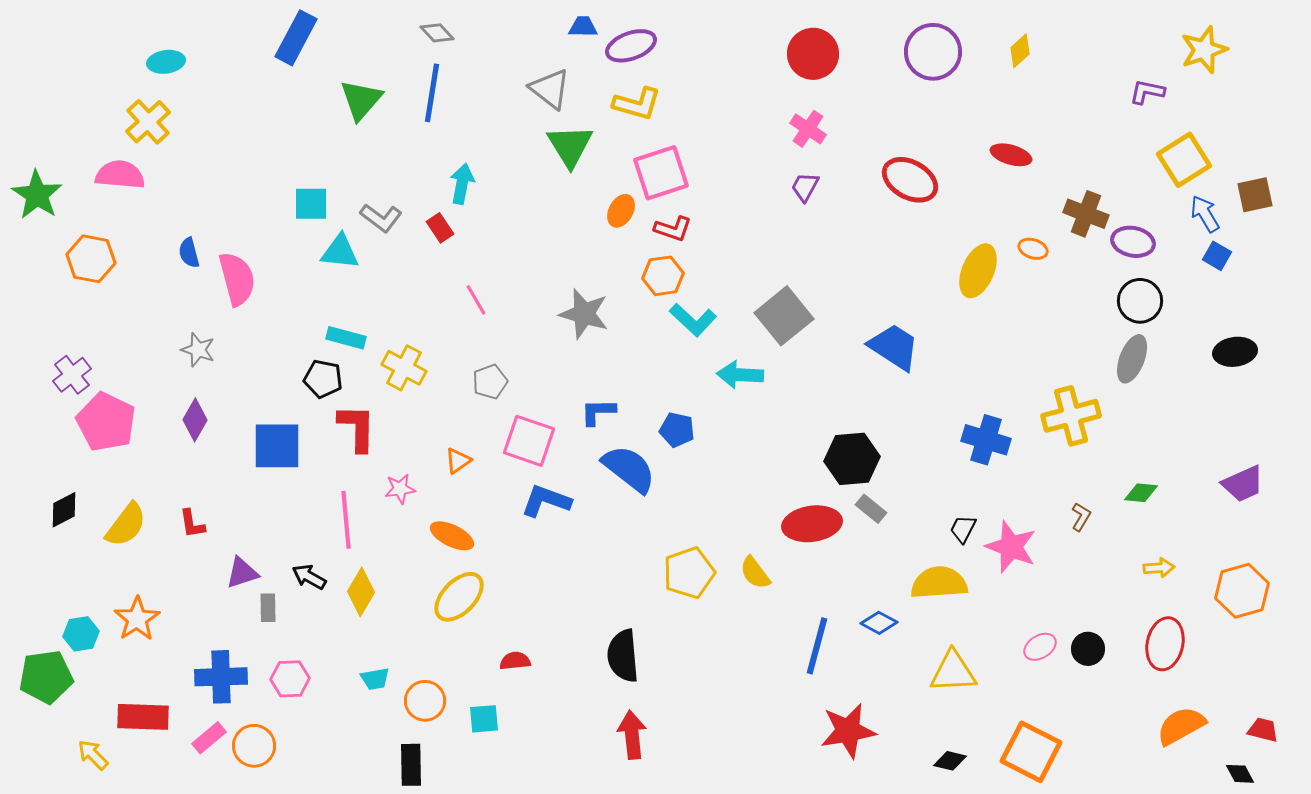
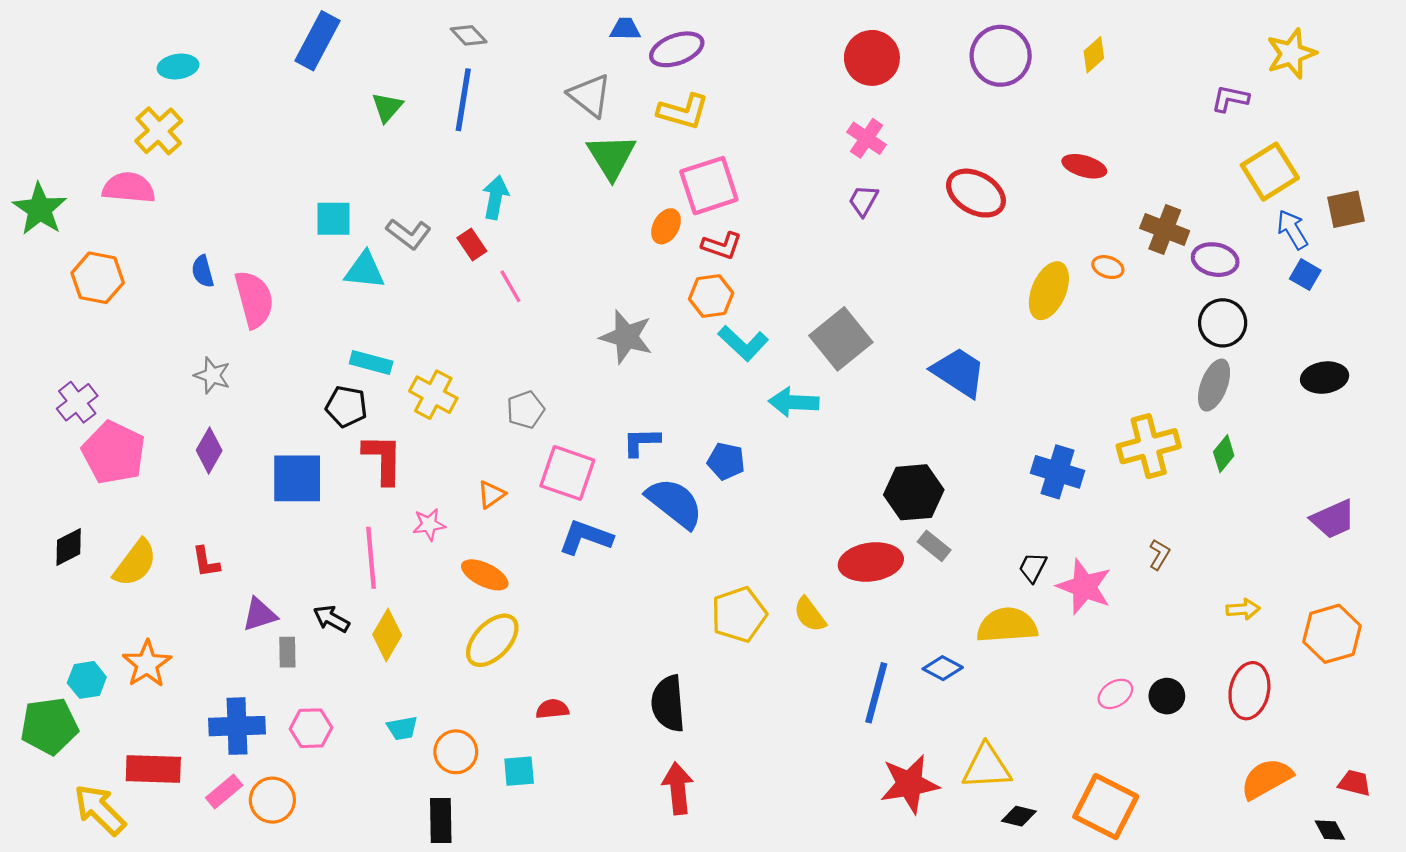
green triangle: (361, 100) -> (387, 107), size x0.7
pink line: (476, 300) -> (510, 286), moved
green diamond: (1141, 493) -> (1224, 454), moved, turned -56
yellow triangle: (953, 672) -> (987, 767), moved
yellow arrow: (93, 755) -> (100, 810), size x1.6

